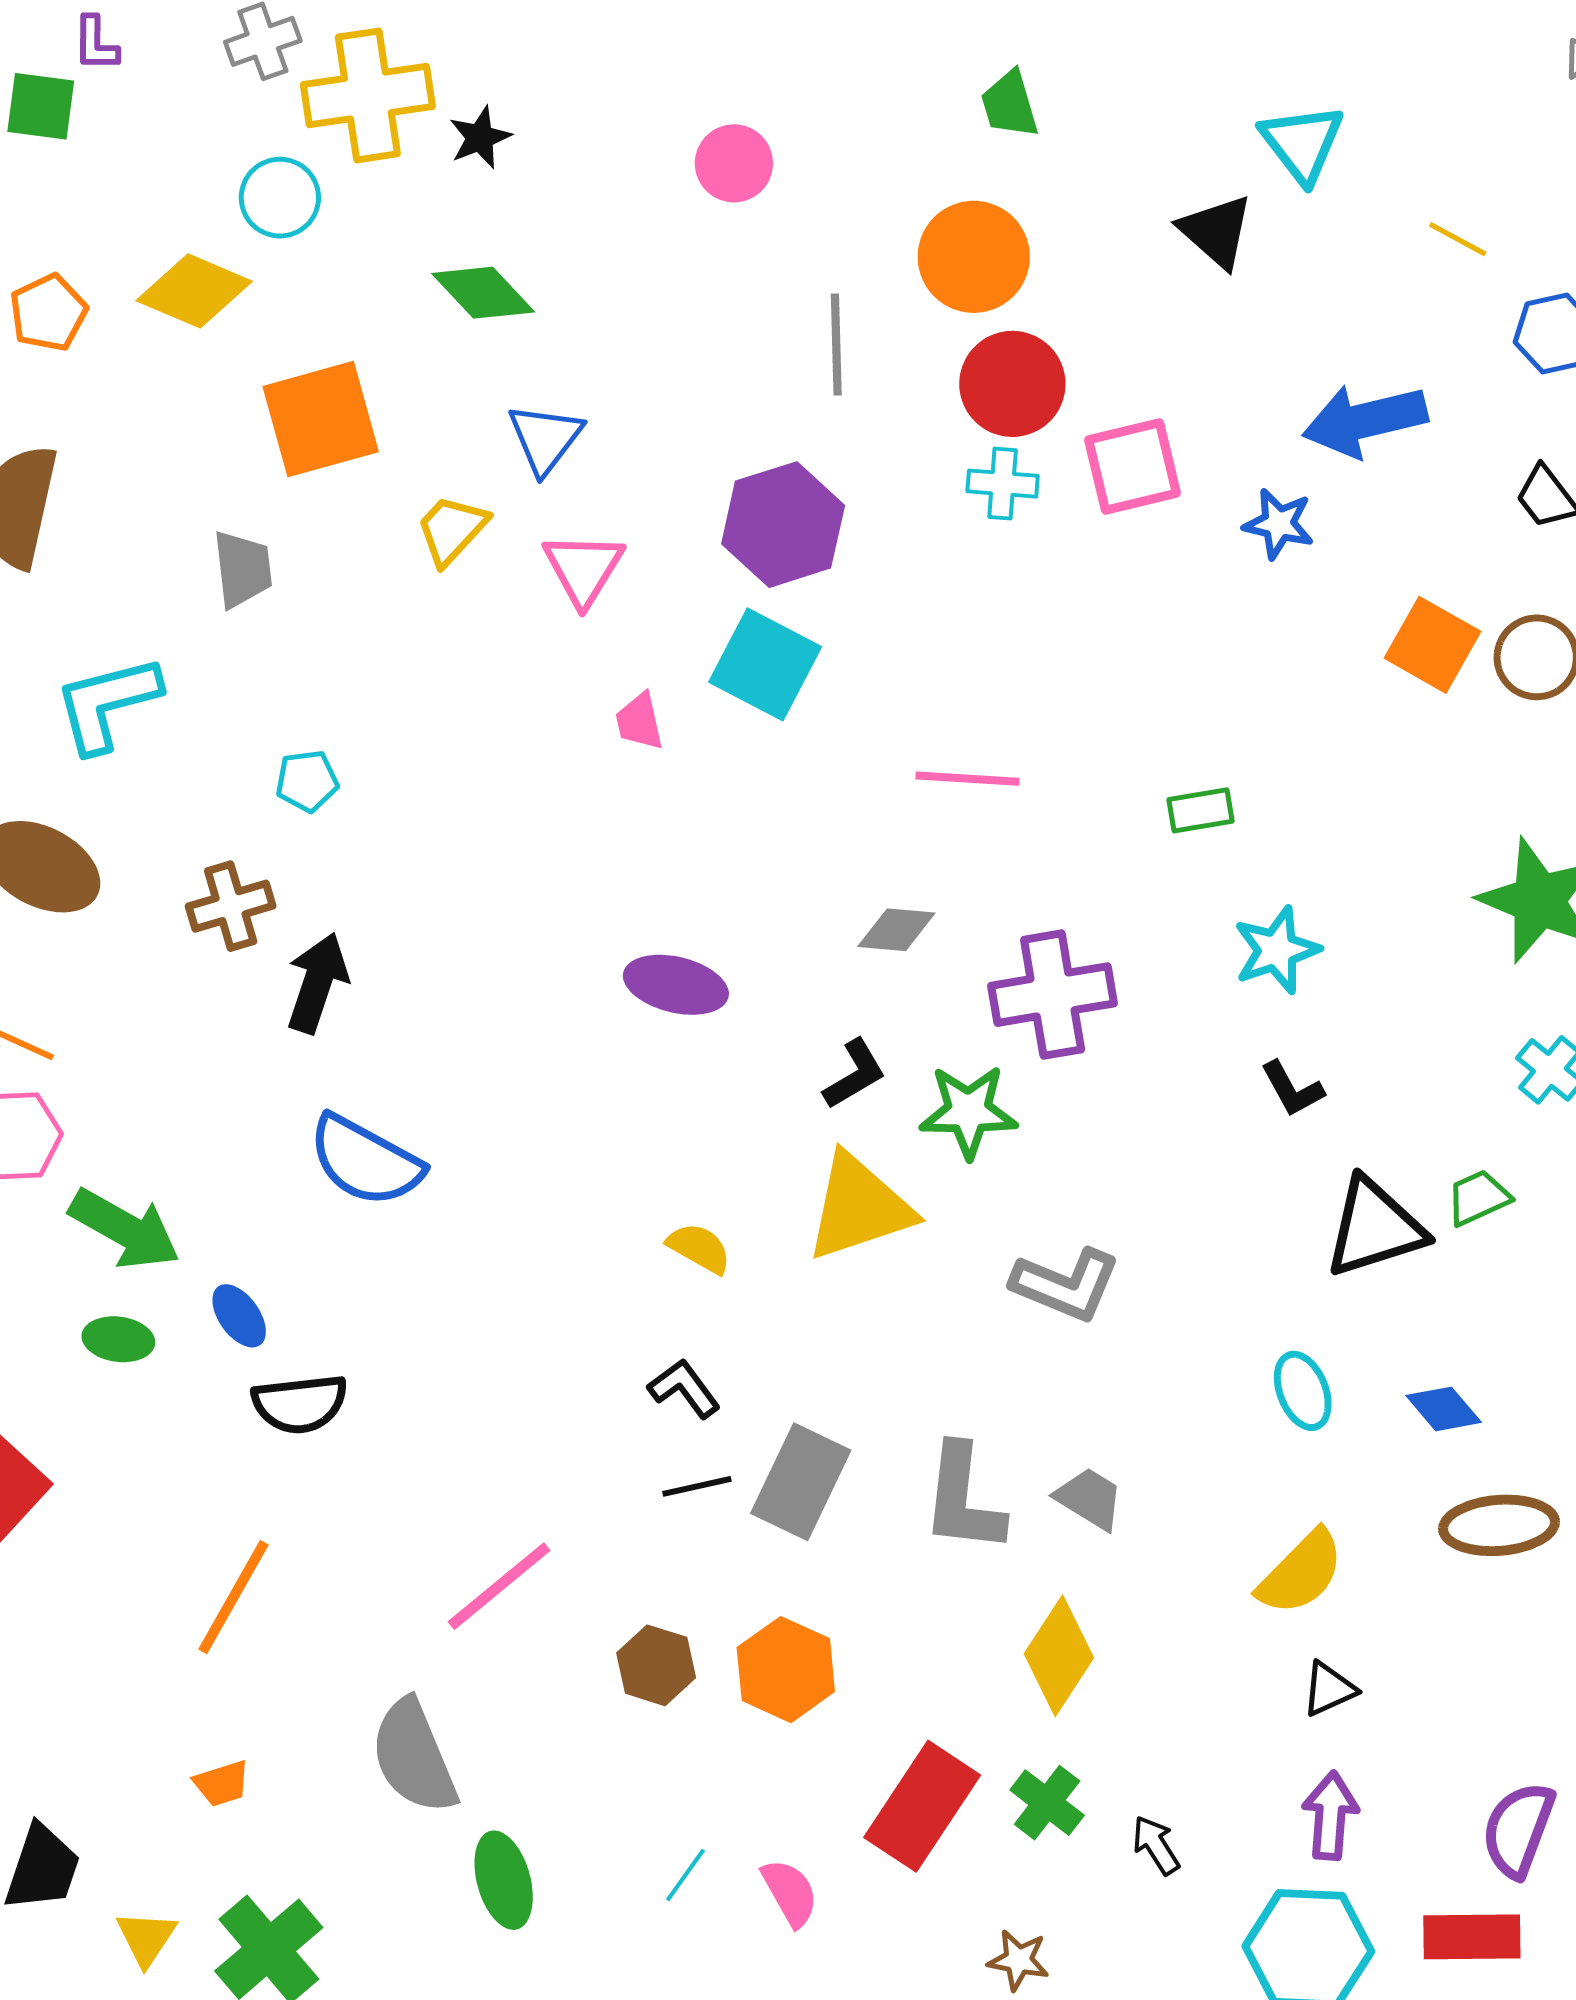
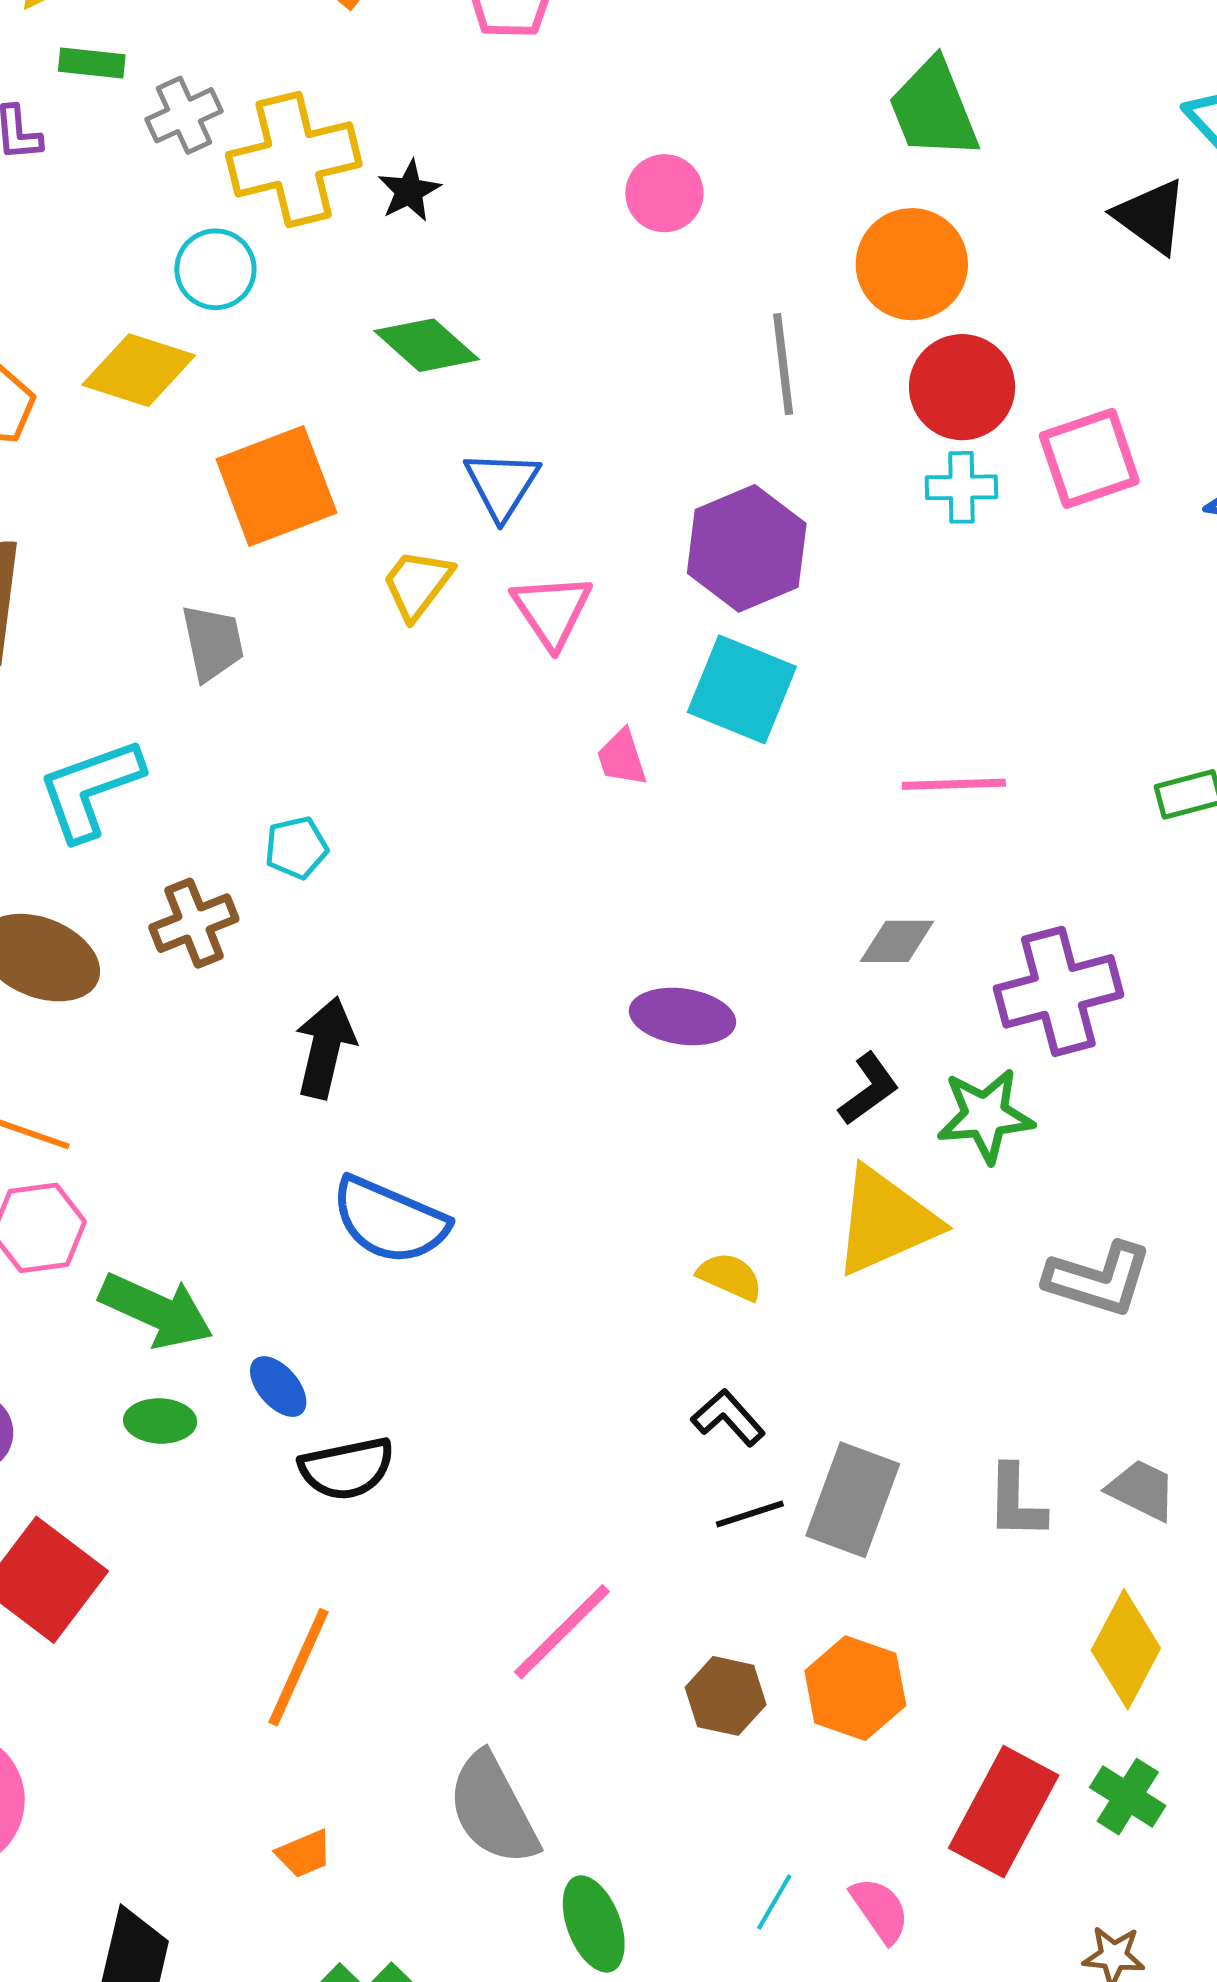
green trapezoid: (1010, 104) -> (934, 109), size x1.5
brown cross: (231, 906) -> (194, 923), moved
gray L-shape: (963, 1499) -> (1016, 1502), size x0.7

